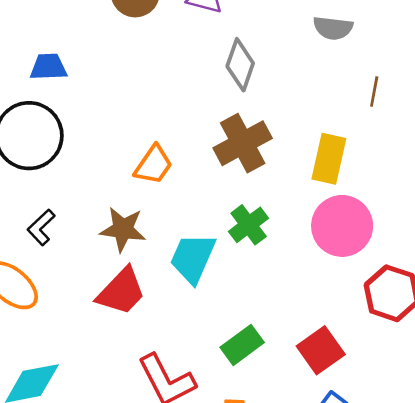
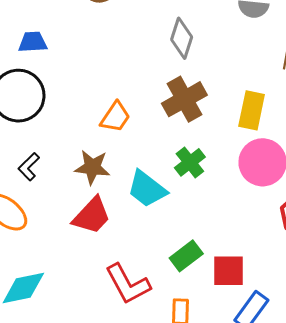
cyan trapezoid: (193, 258) -> (147, 189), turned -75
red square: (321, 350) -> (229, 271), moved, turned 36

